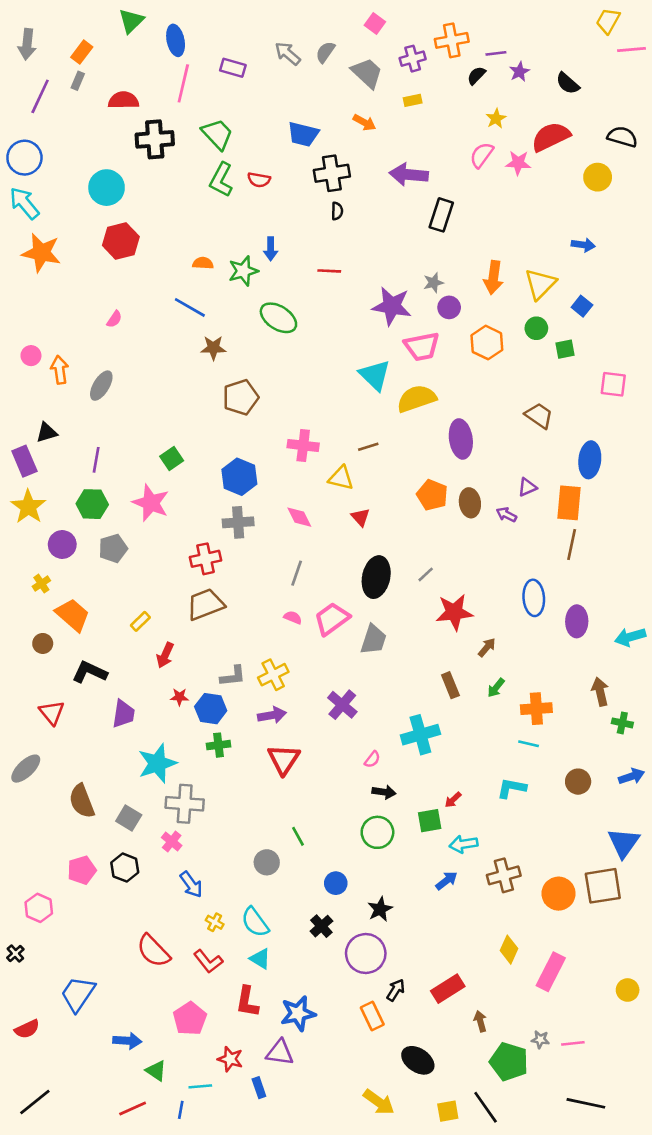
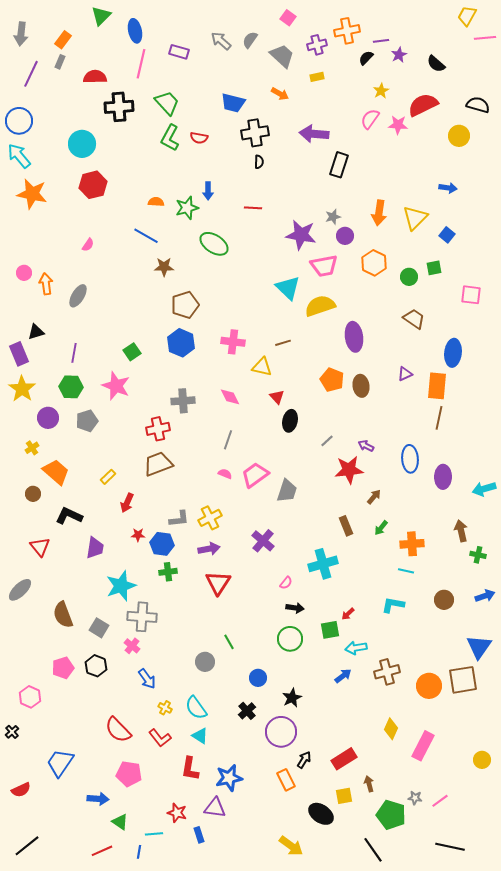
green circle: (536, 328) -> (409, 277), moved
blue hexagon: (239, 477) -> (181, 343), moved
purple arrow: (506, 515) -> (366, 446), moved
black ellipse: (376, 577) -> (290, 421), moved, size x0.7
pink pentagon: (190, 1019) -> (129, 774), moved, turned -30
pink line: (573, 1043) -> (440, 801), turned -30
yellow square: (448, 1111) -> (344, 796), moved

